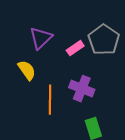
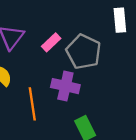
gray pentagon: (104, 40) -> (84, 52), moved

